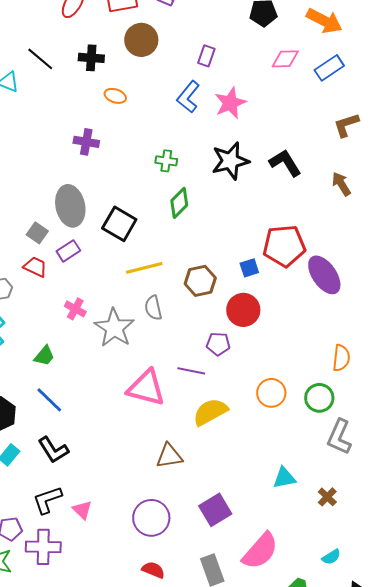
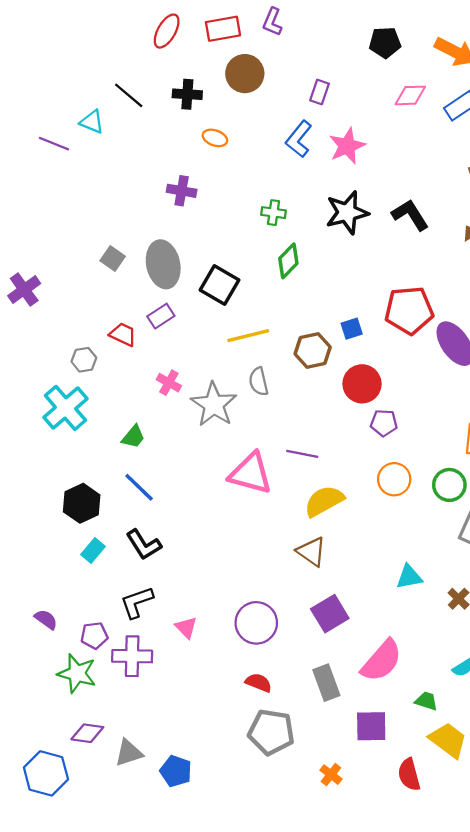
gray square: (37, 233) -> (113, 259), moved
blue square: (249, 268) -> (352, 329), moved
purple pentagon: (218, 344) -> (384, 423), moved
brown triangle: (169, 456) -> (311, 552), moved, turned 44
pink triangle: (82, 510) -> (186, 627), moved

